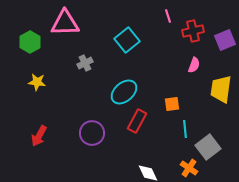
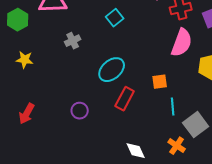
cyan square: (127, 40) -> (115, 18), size x0.7
pink semicircle: (194, 65) -> (182, 43), size x1.8
purple circle: (92, 133) -> (80, 111), size x0.7

